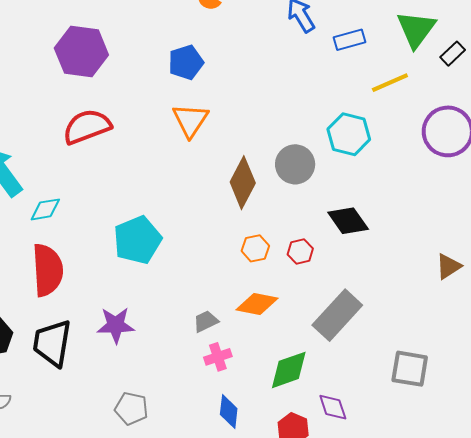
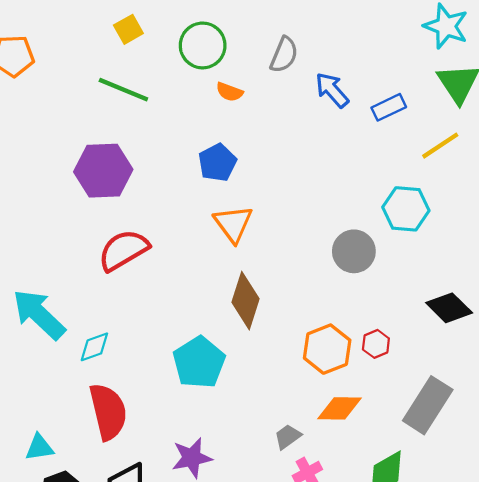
brown diamond: (243, 183) -> (246, 301), moved
black diamond: (348, 221) -> (449, 308), moved
orange hexagon: (255, 248) -> (327, 349), size x1.6

